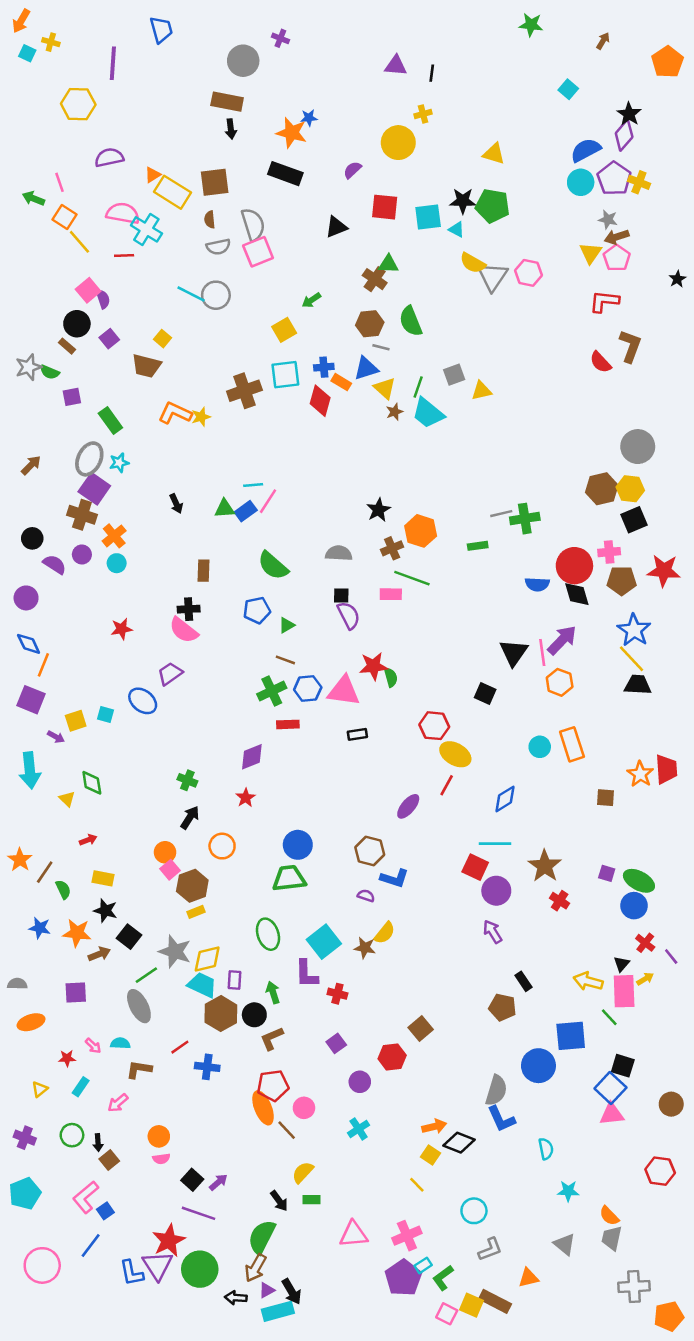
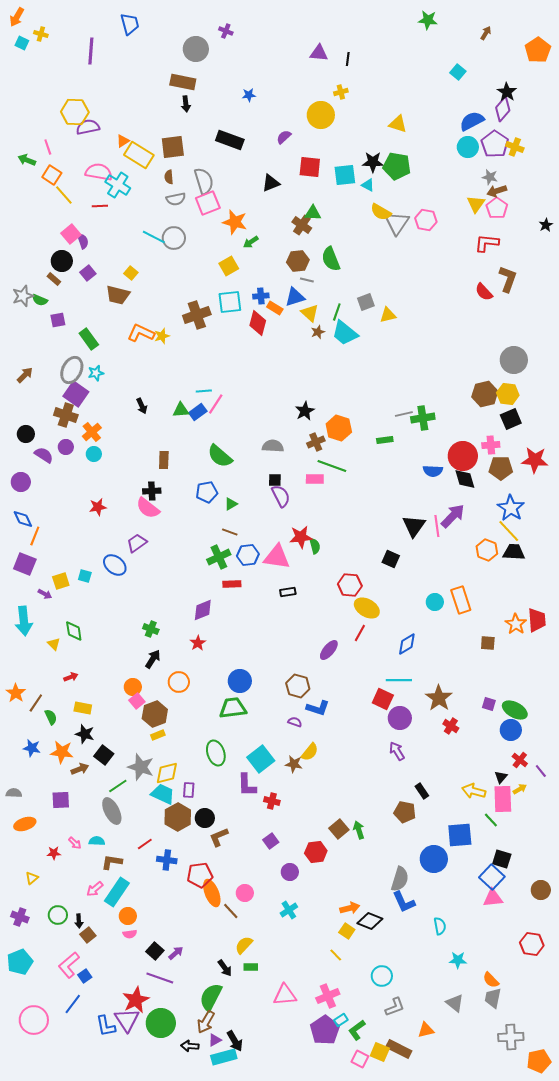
yellow hexagon: (78, 104) -> (75, 112), moved
orange star: (292, 133) -> (235, 222), moved
orange hexagon: (560, 682) -> (487, 550), moved
green arrow: (273, 992) -> (359, 830), moved
red pentagon: (273, 1086) -> (200, 875), moved
cyan rectangle: (81, 1087) -> (117, 892), moved, size x1.8

